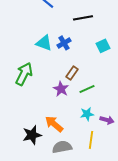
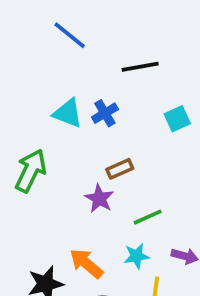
brown rectangle: (72, 73) -> (120, 169), turned 32
green line: (87, 89) -> (148, 217), moved
cyan star: (87, 114) -> (136, 256), moved

